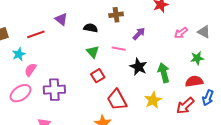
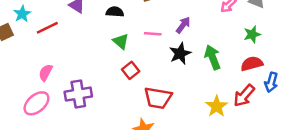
purple arrow: (139, 34) -> (183, 25), moved
cyan star: (19, 54) -> (22, 14), moved
black star: (138, 67) -> (180, 54), turned 30
red trapezoid: (117, 100) -> (158, 98), turned -45
yellow star: (153, 100) -> (217, 106), moved

